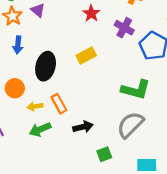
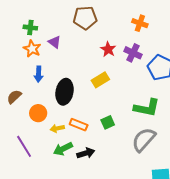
red star: (91, 13) -> (108, 49), moved
orange rectangle: (59, 104) -> (79, 125), turned -36
black arrow: (83, 127) -> (86, 153), moved
green square: (104, 154) -> (108, 122), moved

